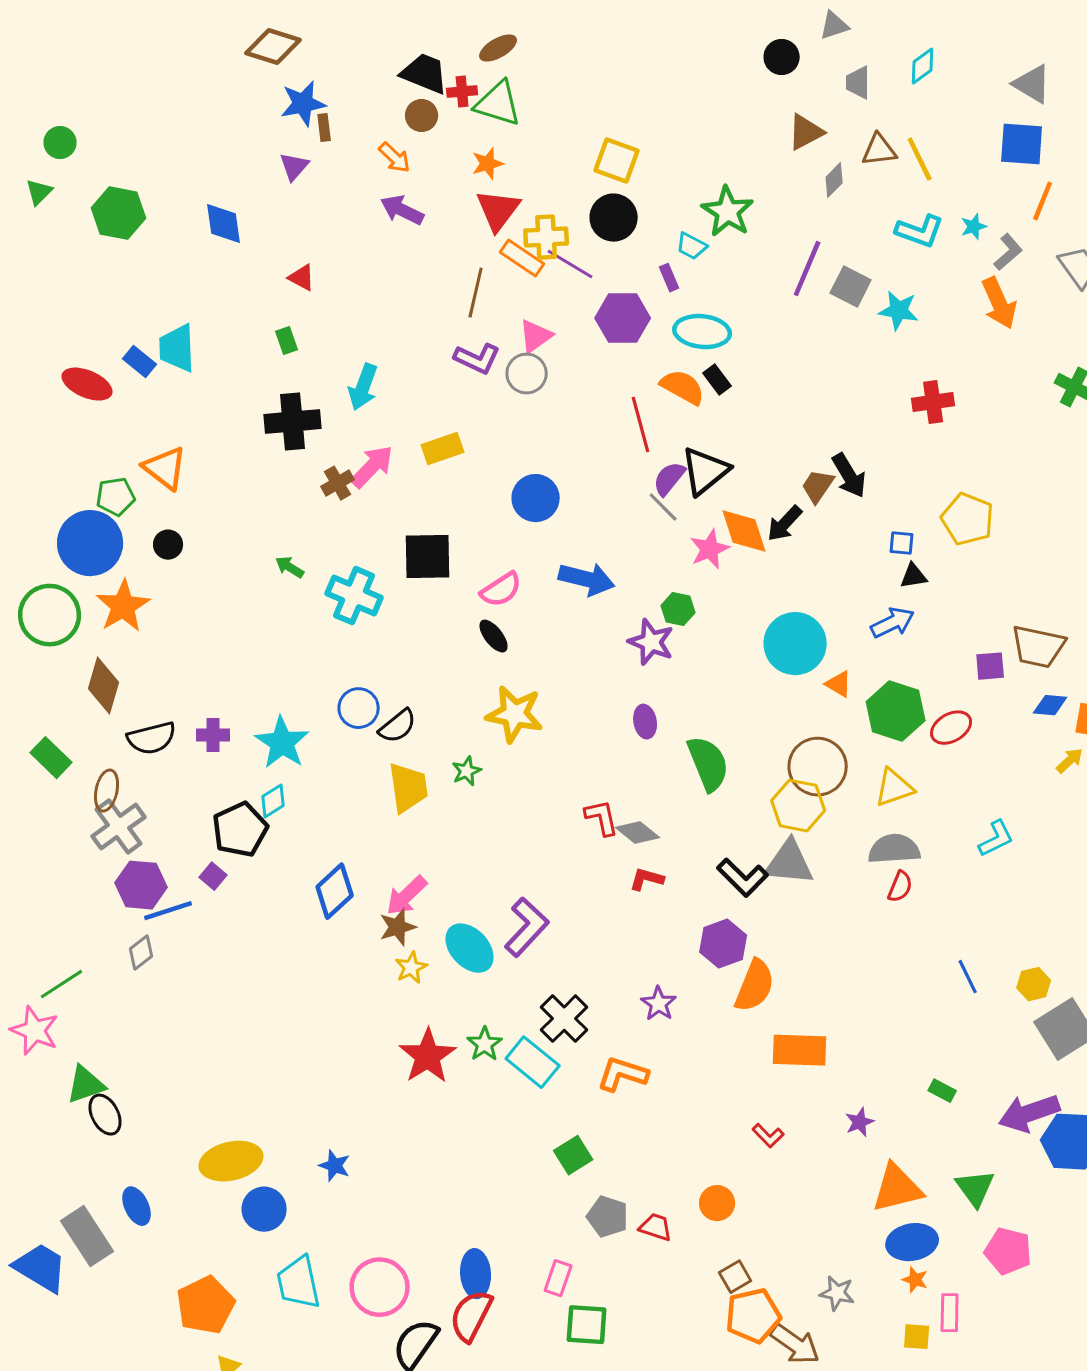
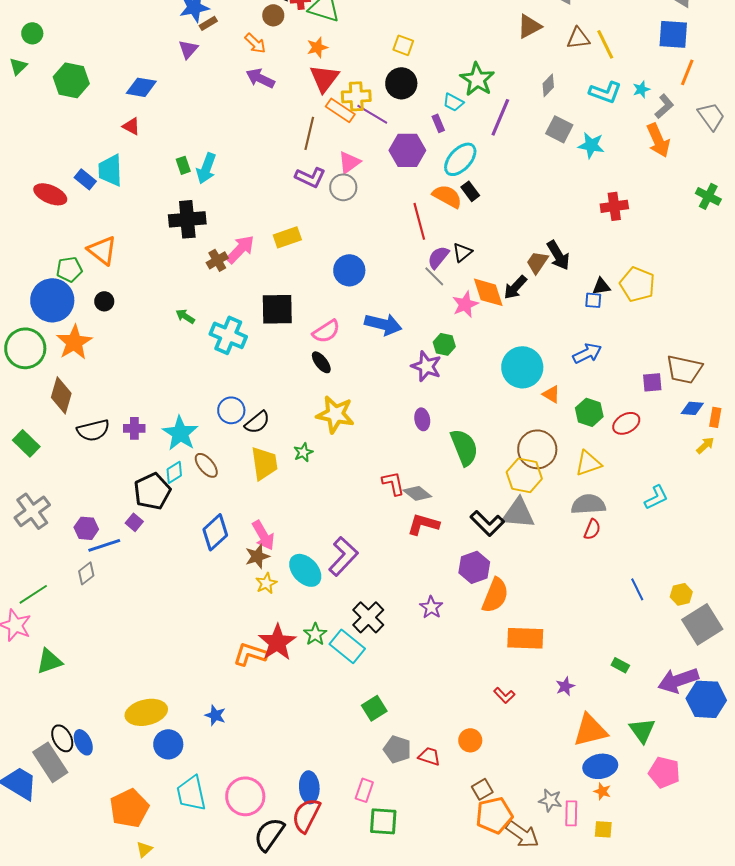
brown rectangle: (324, 128) -> (208, 23), turned 66
yellow square: (617, 161) -> (403, 45), size x0.7
gray diamond: (834, 180) -> (548, 85), moved
blue diamond: (224, 224) -> (141, 87), turned -72
purple line: (807, 269) -> (500, 117), moved
red triangle: (302, 278) -> (131, 126), moved
cyan ellipse: (702, 332) -> (460, 159), turned -54
cyan arrow: (363, 387) -> (206, 168), moved
black triangle: (705, 471) -> (462, 252), size x0.6
black triangle: (914, 576) -> (601, 286), moved
green hexagon: (896, 711) -> (589, 412), size x0.7
brown ellipse: (107, 791) -> (206, 465), moved, turned -52
gray cross: (119, 827) -> (32, 511), moved
red L-shape: (647, 879) -> (423, 524), size x1.4
purple hexagon: (141, 885) -> (86, 528), size x0.7
pink arrow: (407, 896) -> (263, 535), turned -76
orange L-shape: (623, 1074) -> (250, 654), moved
black ellipse: (105, 1115) -> (62, 738), moved
pink rectangle: (950, 1313) -> (571, 813), moved

